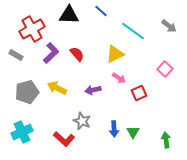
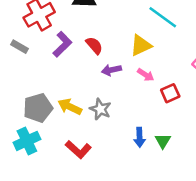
yellow arrow: (57, 88) -> (70, 107), moved
purple arrow: (93, 90) -> (111, 70), moved
gray pentagon: (27, 92) -> (38, 108), moved
gray star: (82, 121) -> (100, 109), moved

